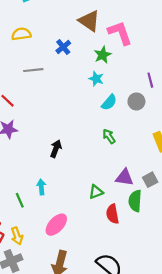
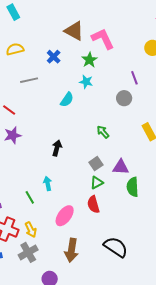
cyan semicircle: (109, 102) -> (67, 100), moved
gray square: (150, 180) -> (96, 164), moved
red semicircle: (112, 214) -> (93, 204), moved

